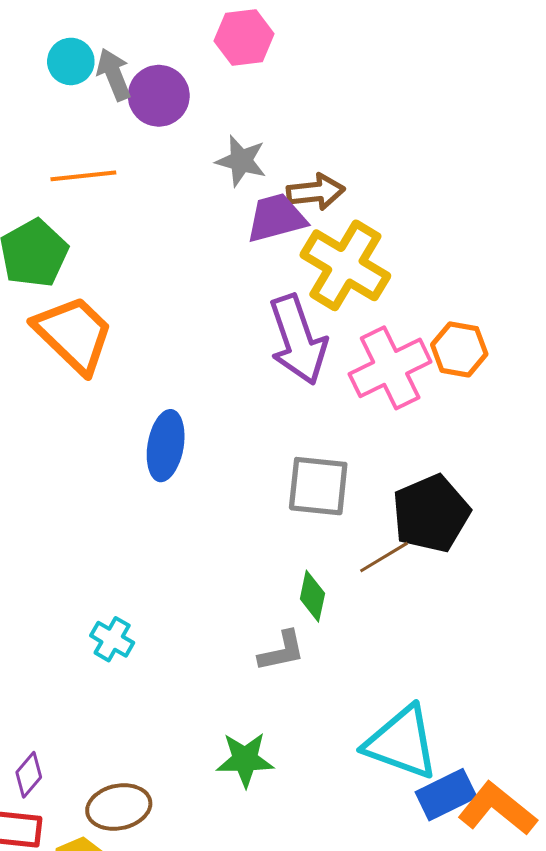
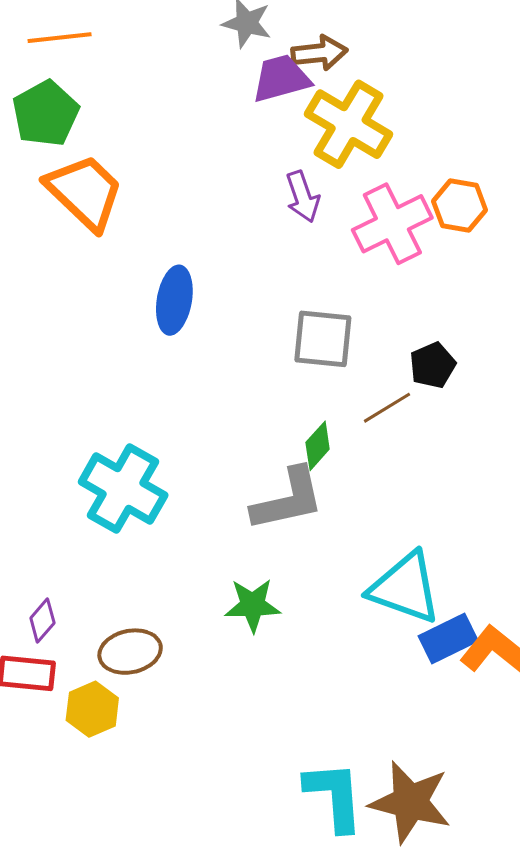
orange line: (83, 176) -> (60, 38), moved
purple arrow: (298, 340) -> (303, 197), size x0.6
black pentagon: (431, 514) -> (433, 365), size x0.6
green diamond: (312, 596) -> (318, 446), turned 30
cyan cross: (112, 639) -> (123, 488), size x2.0
gray L-shape: (282, 651) -> (288, 500), size x1.6

